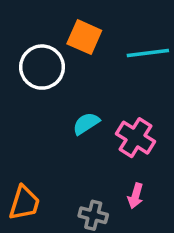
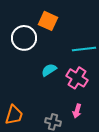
cyan line: (148, 53) -> (84, 49), moved

